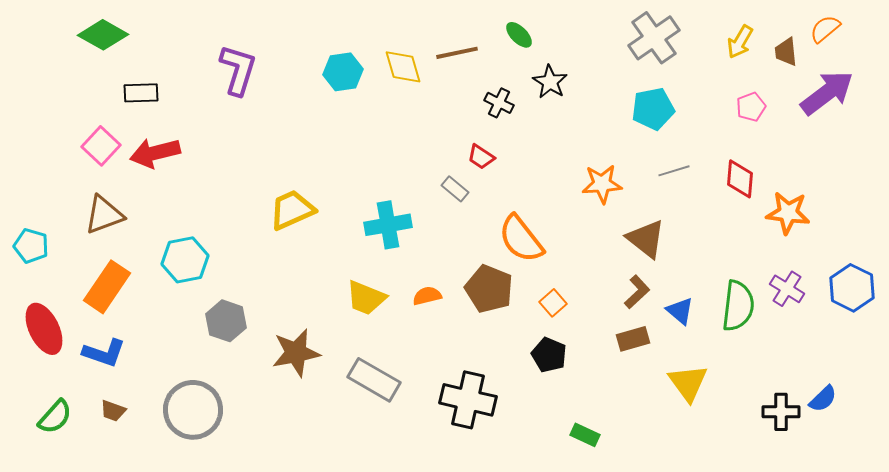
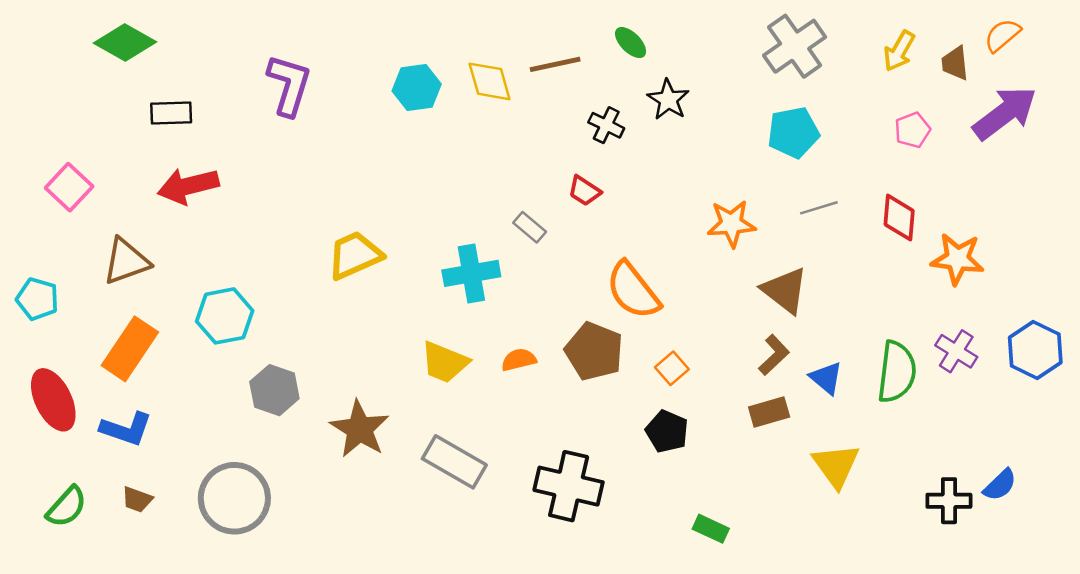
pink square: (101, 146) -> (69, 187), moved
gray rectangle: (455, 189) -> (530, 227), moved
brown star: (296, 353) -> (360, 429), turned -30

